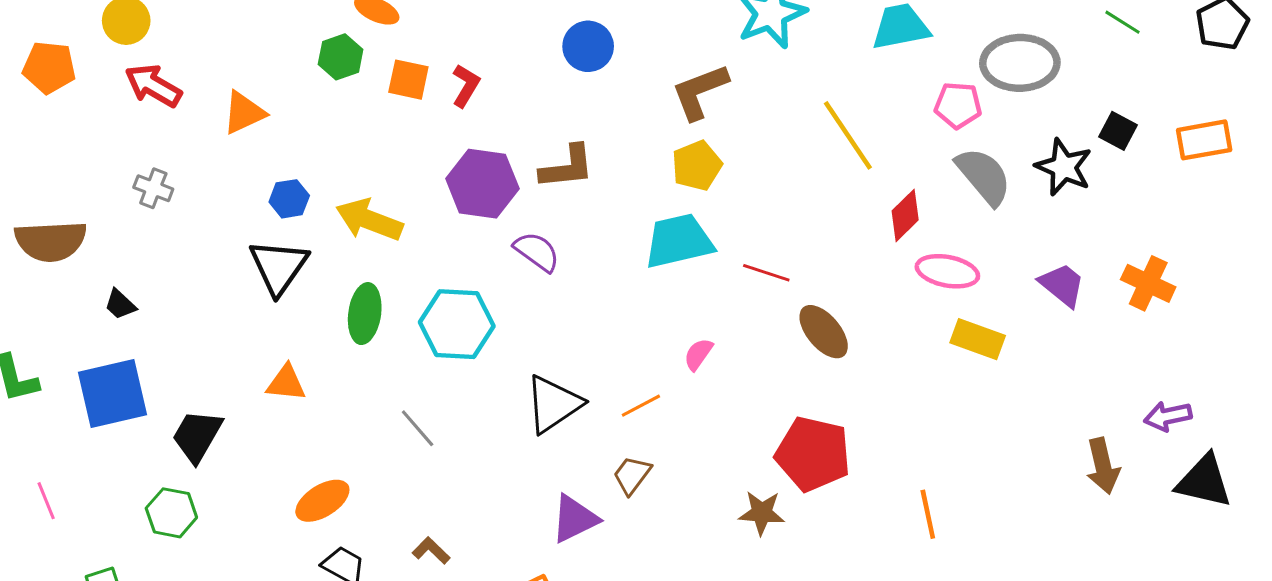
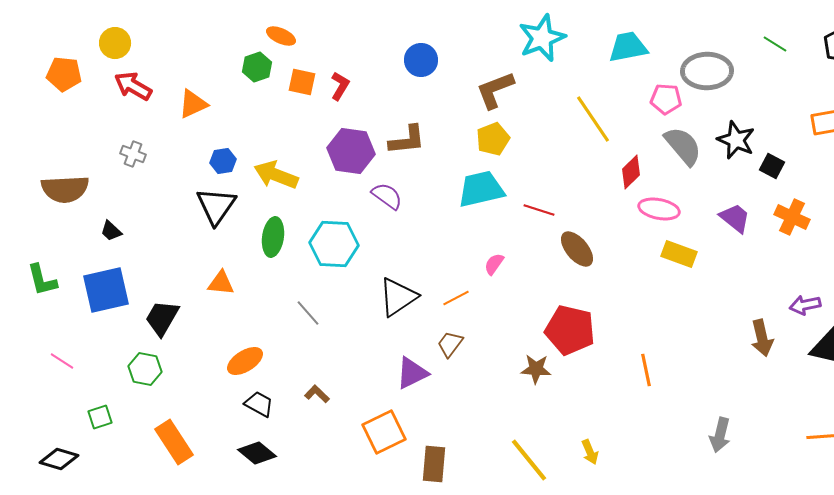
black square: (1118, 131) -> (772, 166), moved
pink line: (46, 501) -> (62, 361), turned -35

